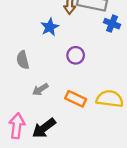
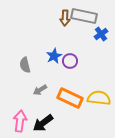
blue cross: (112, 24) -> (101, 34), turned 32
blue star: (50, 27) -> (54, 56), moved
orange rectangle: (76, 99) -> (70, 98), size x1.4

